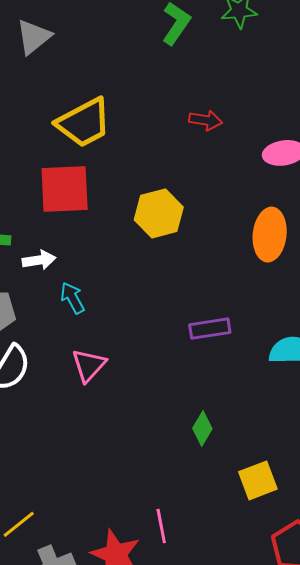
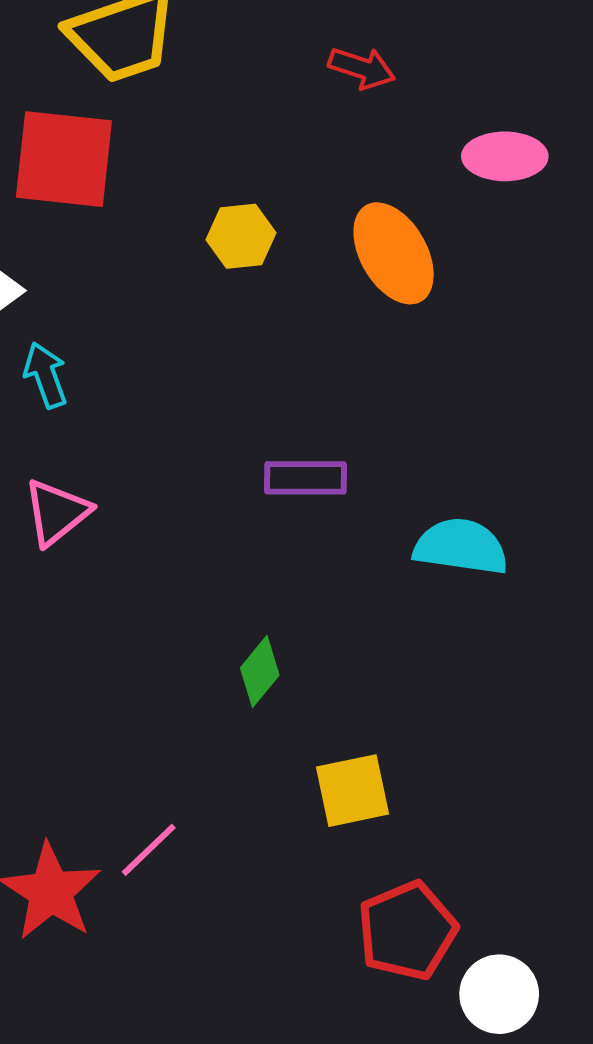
yellow hexagon: (159, 213) -> (241, 236), size x0.7
orange ellipse: (270, 235) -> (394, 253), moved, turned -45
pink line: (161, 526) -> (149, 850), turned 48

